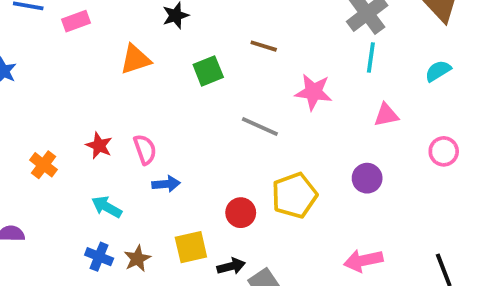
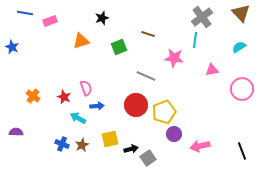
cyan line: (371, 58) -> (195, 40), moved
red star: (99, 146) -> (64, 97), moved
pink circle: (444, 151) -> (242, 89), size x1.5
purple circle: (367, 178) -> (174, 134), moved
cyan arrow: (107, 207) -> (78, 118), moved
red circle: (241, 213) -> (136, 105), moved, size x1.5

